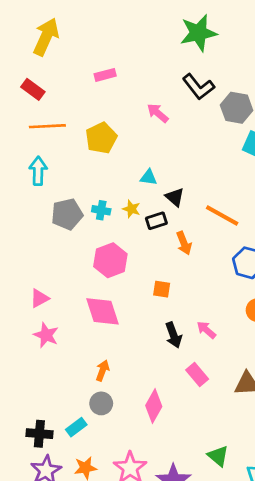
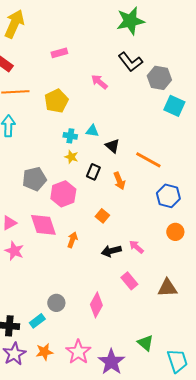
yellow star: (131, 209) -> (71, 157), moved
cyan cross: (101, 210) -> (70, 136), moved
gray pentagon: (67, 214) -> (34, 179), moved
black rectangle: (156, 221) -> (93, 172), moved, turned -49
orange square: (162, 289) -> (102, 216), turned 32
pink diamond: (103, 311) -> (43, 225), moved
black arrow: (173, 335) -> (111, 251), turned 96
orange arrow: (103, 371) -> (72, 240), moved

